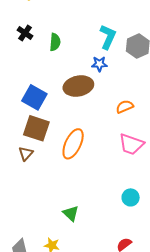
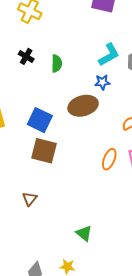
cyan L-shape: (108, 37) -> (109, 55), turned 40
orange ellipse: (73, 144) -> (109, 159), moved, size x0.7
brown triangle: (26, 153) -> (30, 199), moved

